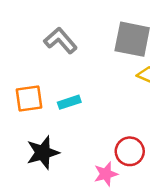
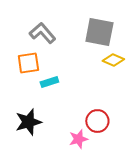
orange square: (29, 98) -> (28, 63), moved

